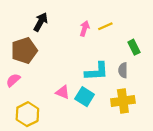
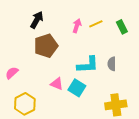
green rectangle: (134, 47) -> (122, 27), moved
brown pentagon: (24, 51) -> (46, 46), moved
yellow cross: (123, 101) -> (116, 105), moved

